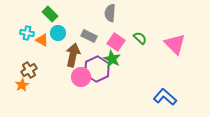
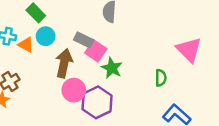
green semicircle: (140, 38) -> (161, 78), moved, turned 48
pink square: (116, 42) -> (96, 51), moved
purple hexagon: (97, 69) -> (97, 102), moved

